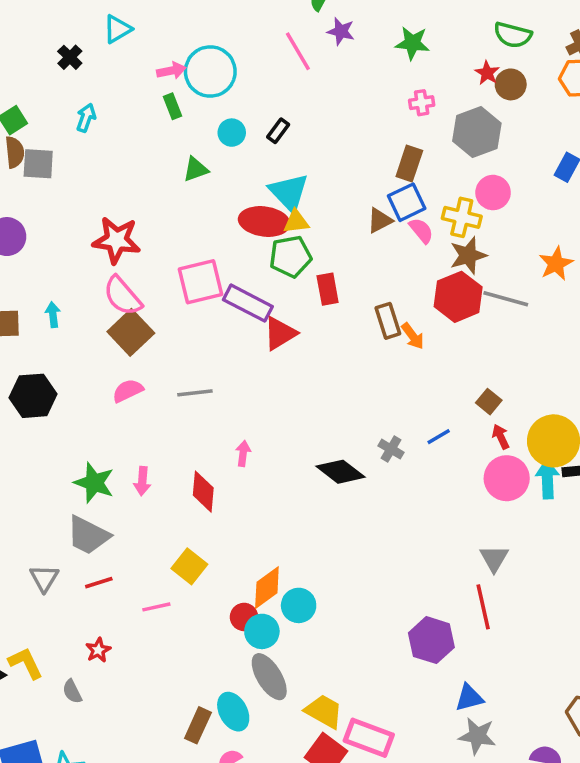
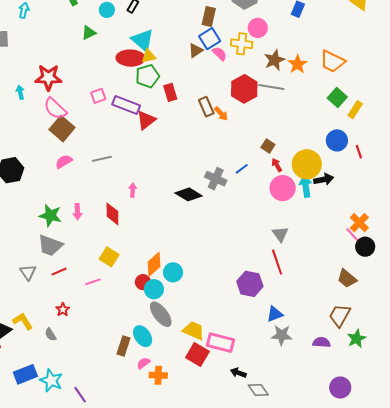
brown star: (468, 255) -> (274, 60), moved
pink square: (201, 282) -> (98, 96), size x0.6
cyan arrow: (53, 315) -> (20, 92), moved
gray cross: (391, 449) -> (216, 179), size x1.5

